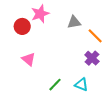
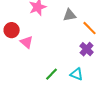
red circle: (22, 26) -> (12, 30), moved
pink triangle: (29, 59) -> (27, 42), moved

